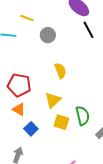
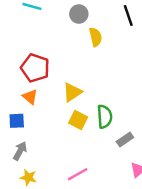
yellow semicircle: (60, 71) -> (96, 37), moved
blue square: (31, 129) -> (17, 121), moved, turned 32

